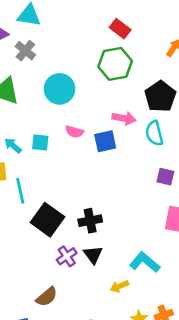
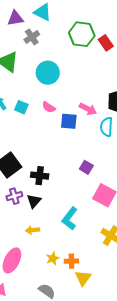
green hexagon: (115, 64) -> (82, 34), moved
purple square: (165, 177) -> (86, 167), moved
cyan L-shape: (145, 262) -> (70, 218), turned -110
yellow arrow: (119, 286) -> (33, 230), moved

